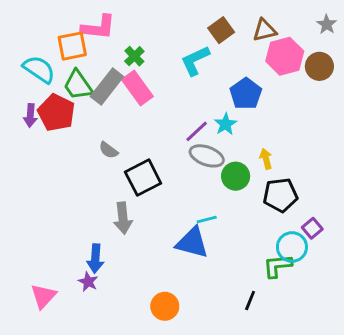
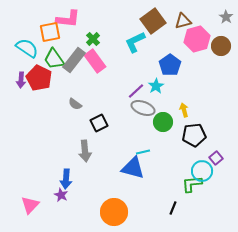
brown square: (221, 30) -> (153, 21), size x1.4
black square: (143, 178) -> (99, 123), size x0.7
orange circle: (165, 306) -> (114, 212), size x1.4

